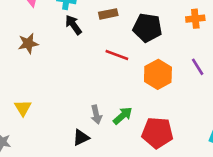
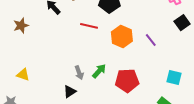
purple line: (198, 67) -> (151, 40), moved
yellow triangle: (23, 108) -> (23, 75), turned -32

